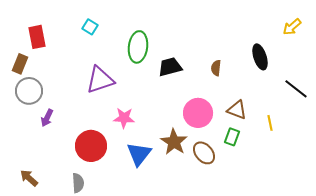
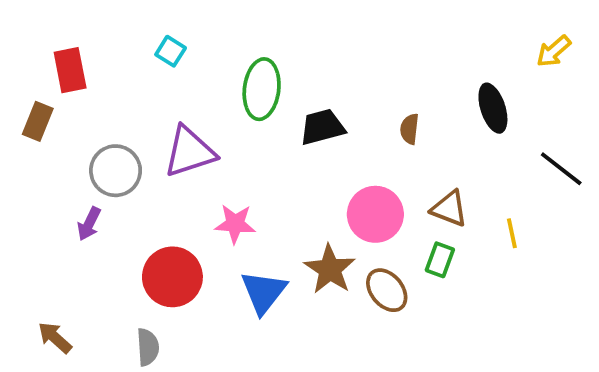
gray circle: (29, 91) -> (116, 171), moved

